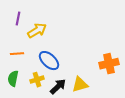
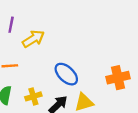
blue ellipse: (49, 61) -> (66, 74), moved

